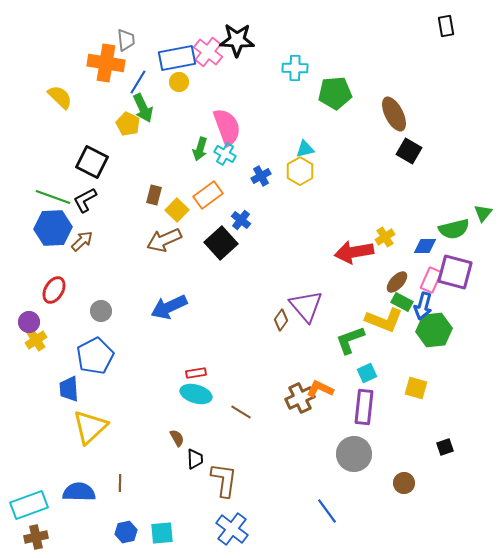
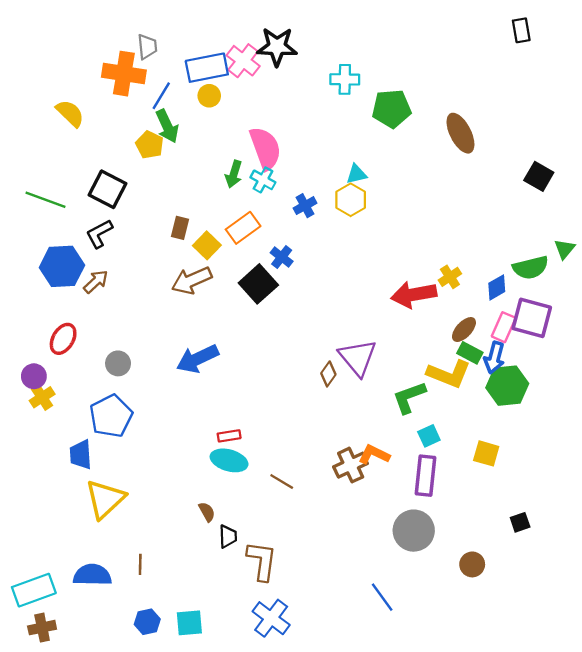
black square: (409, 151) -> (539, 176), moved
green line: (53, 197) -> (46, 200), moved
blue diamond: (425, 246) -> (497, 287), turned -30

